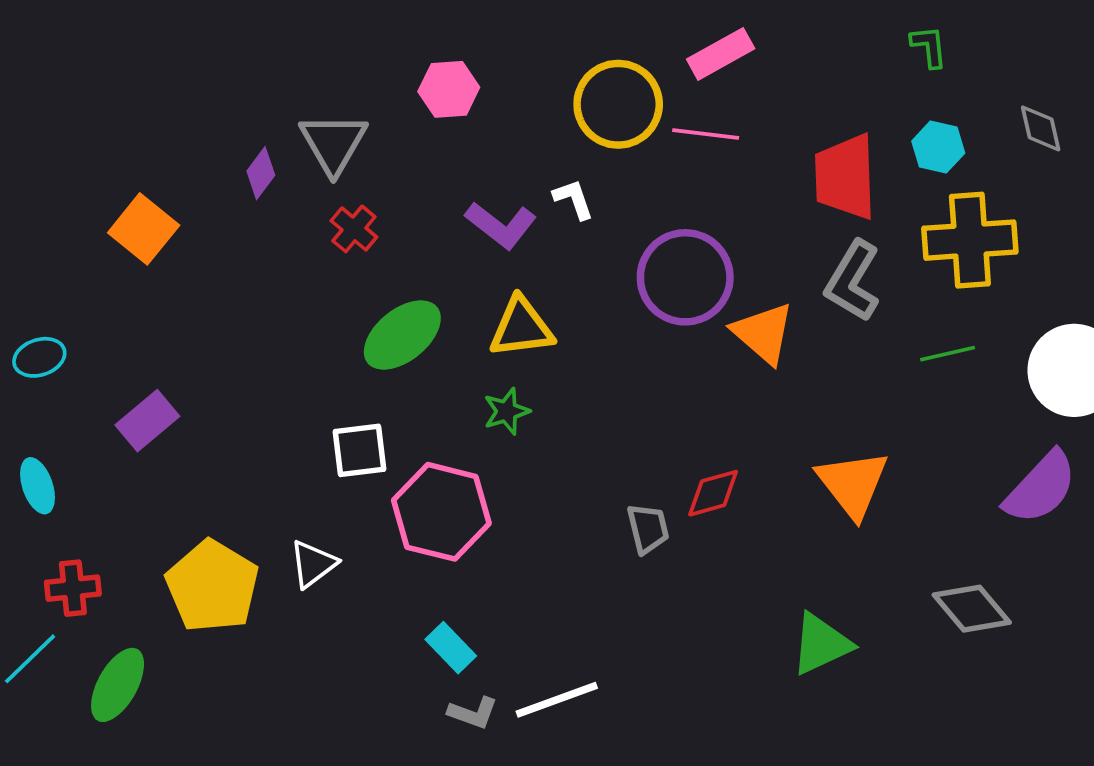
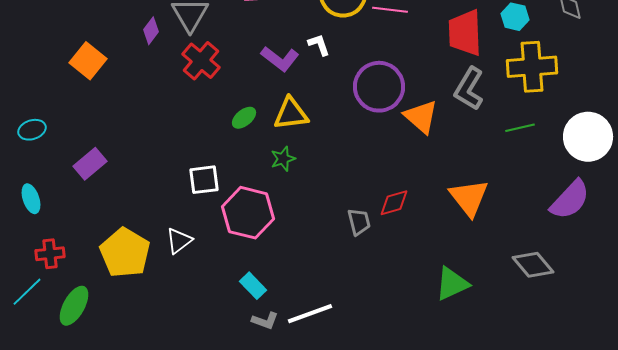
red cross: (354, 229) -> (201, 61), size x1.5
green ellipse: (402, 335) -> (244, 118), moved, size x0.6

